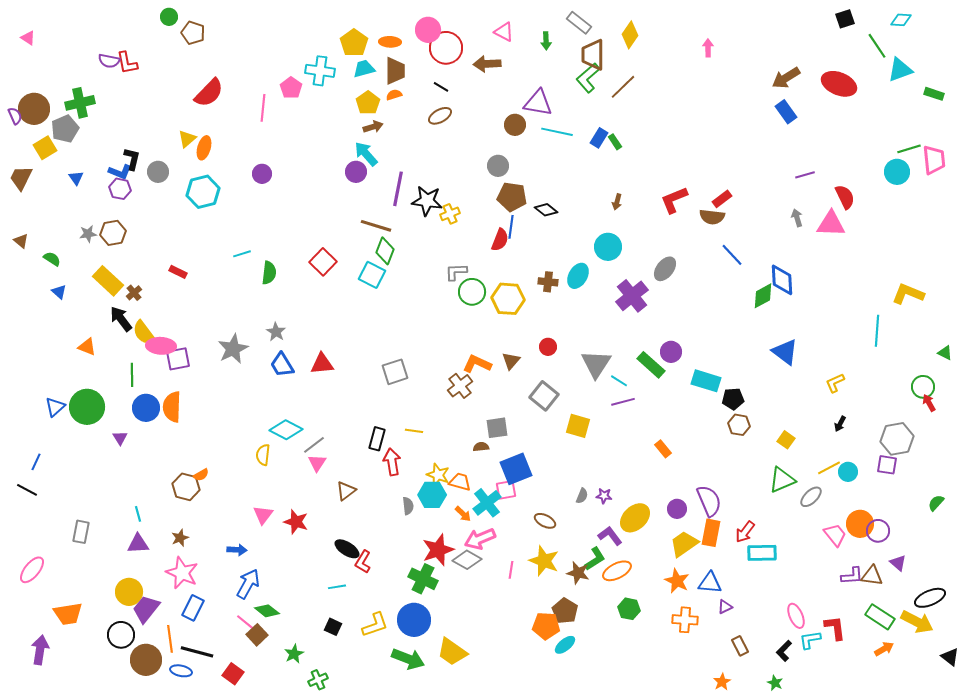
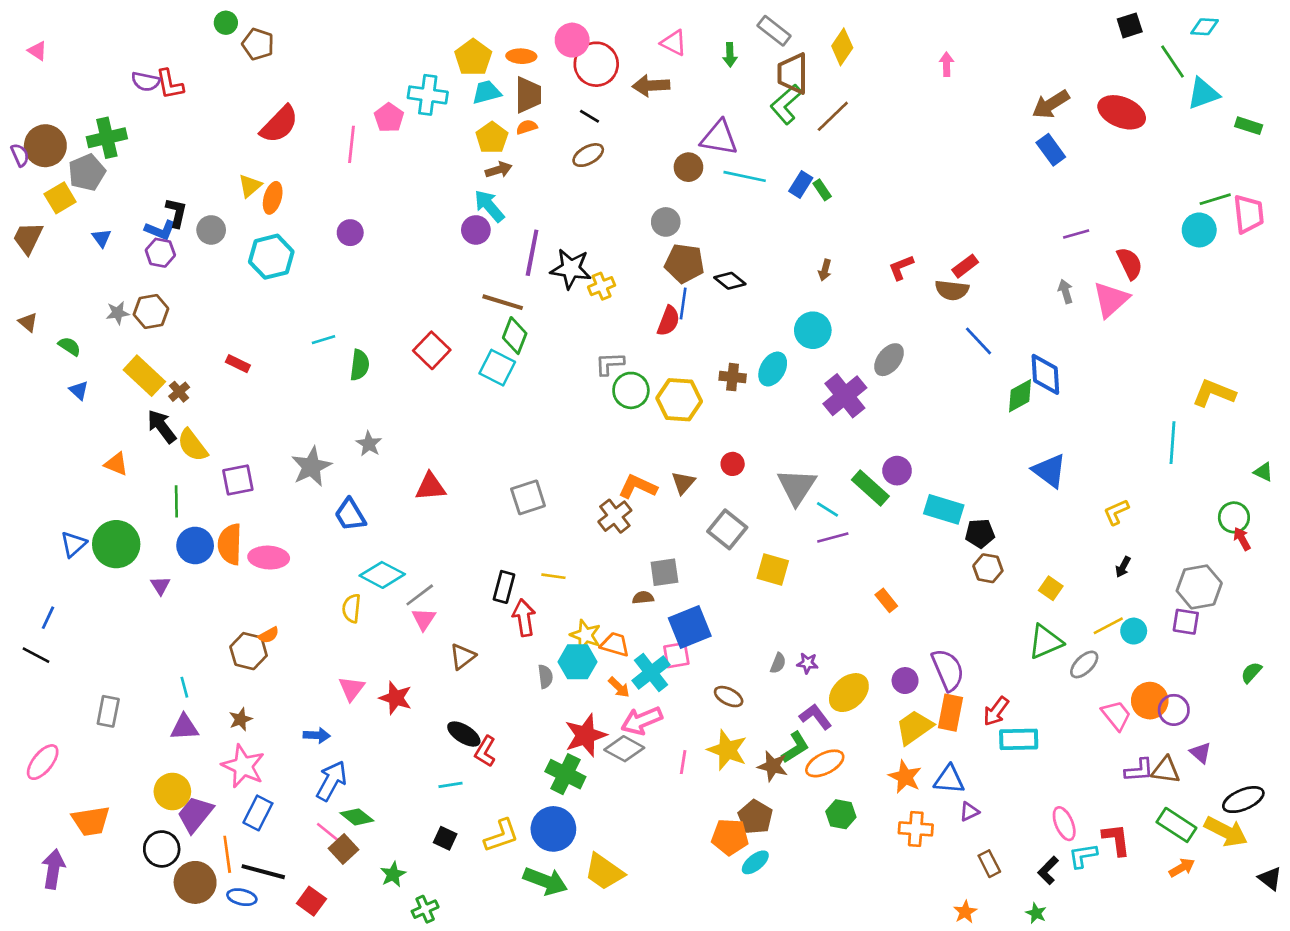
red L-shape: (674, 200) -> (901, 267), size x0.7
pink triangle: (831, 224) -> (1111, 299), turned -44
pink ellipse: (161, 346) -> (269, 558), moved
blue trapezoid: (282, 365) -> (350, 515), moved

